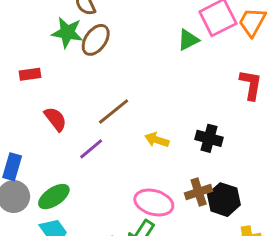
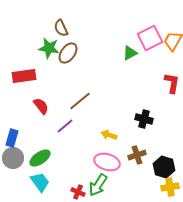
red rectangle: (30, 74) -> (24, 76), size x1.6
yellow arrow: (157, 140) -> (109, 135), moved
black hexagon: (224, 200) -> (164, 167), moved

